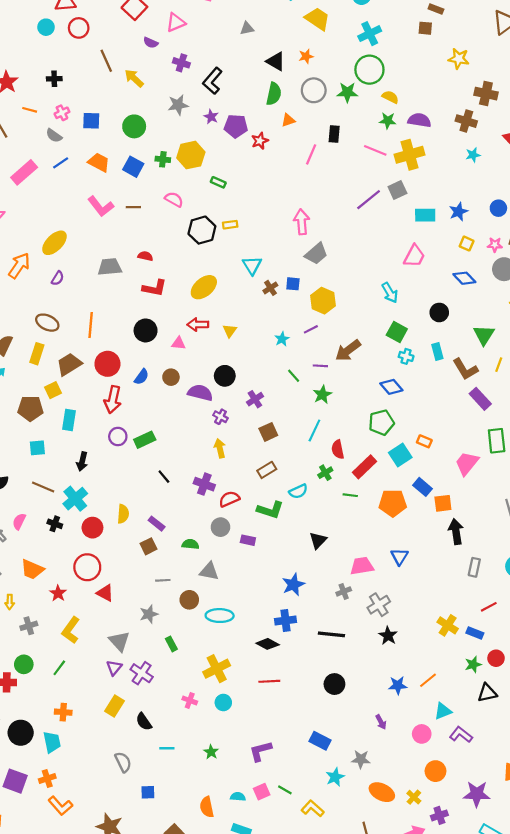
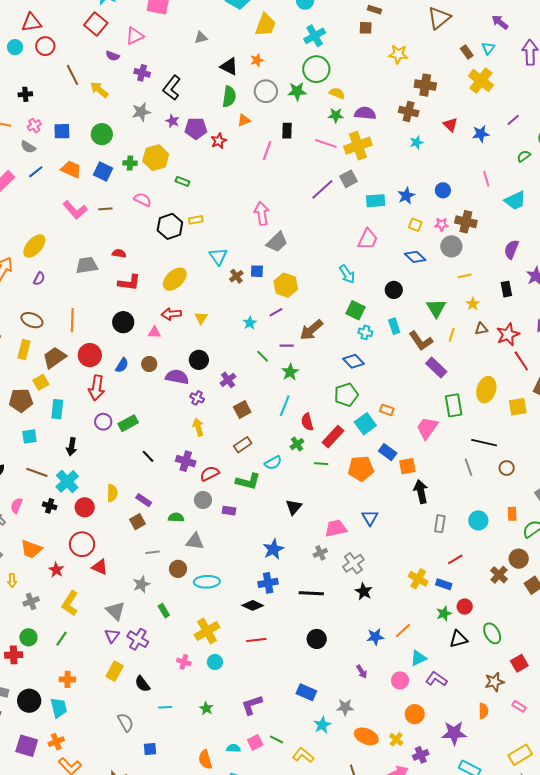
yellow trapezoid: (317, 19) -> (265, 25), turned 80

